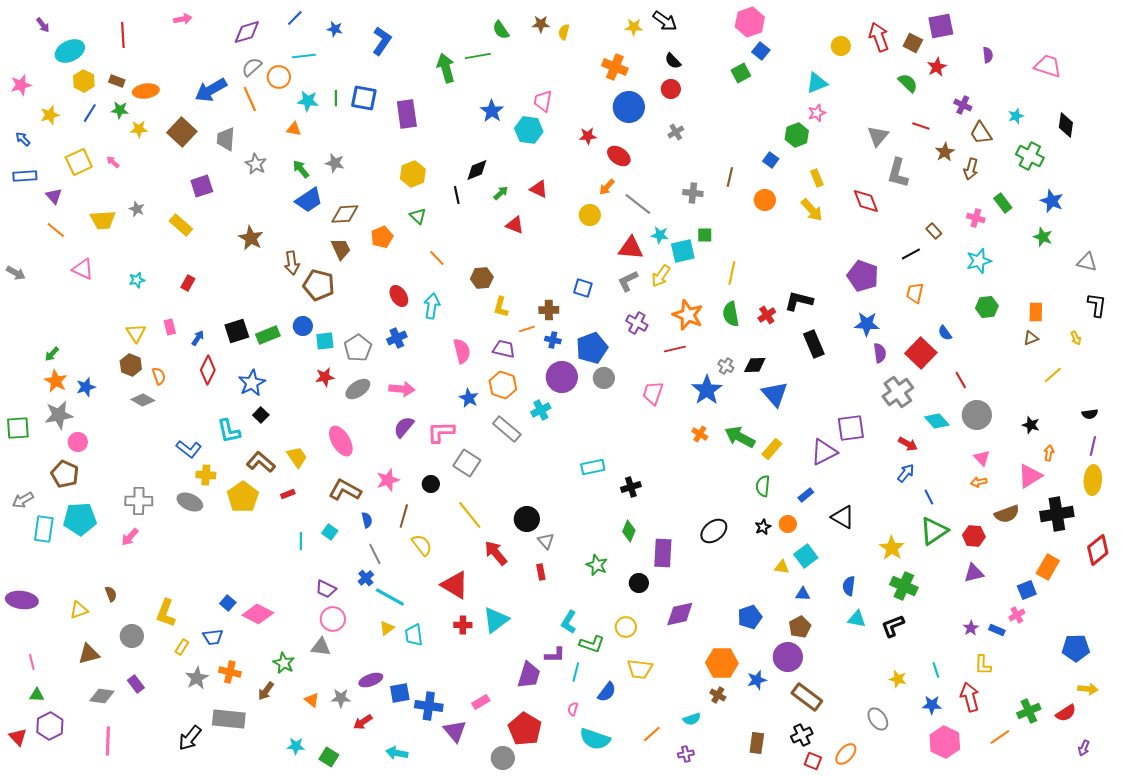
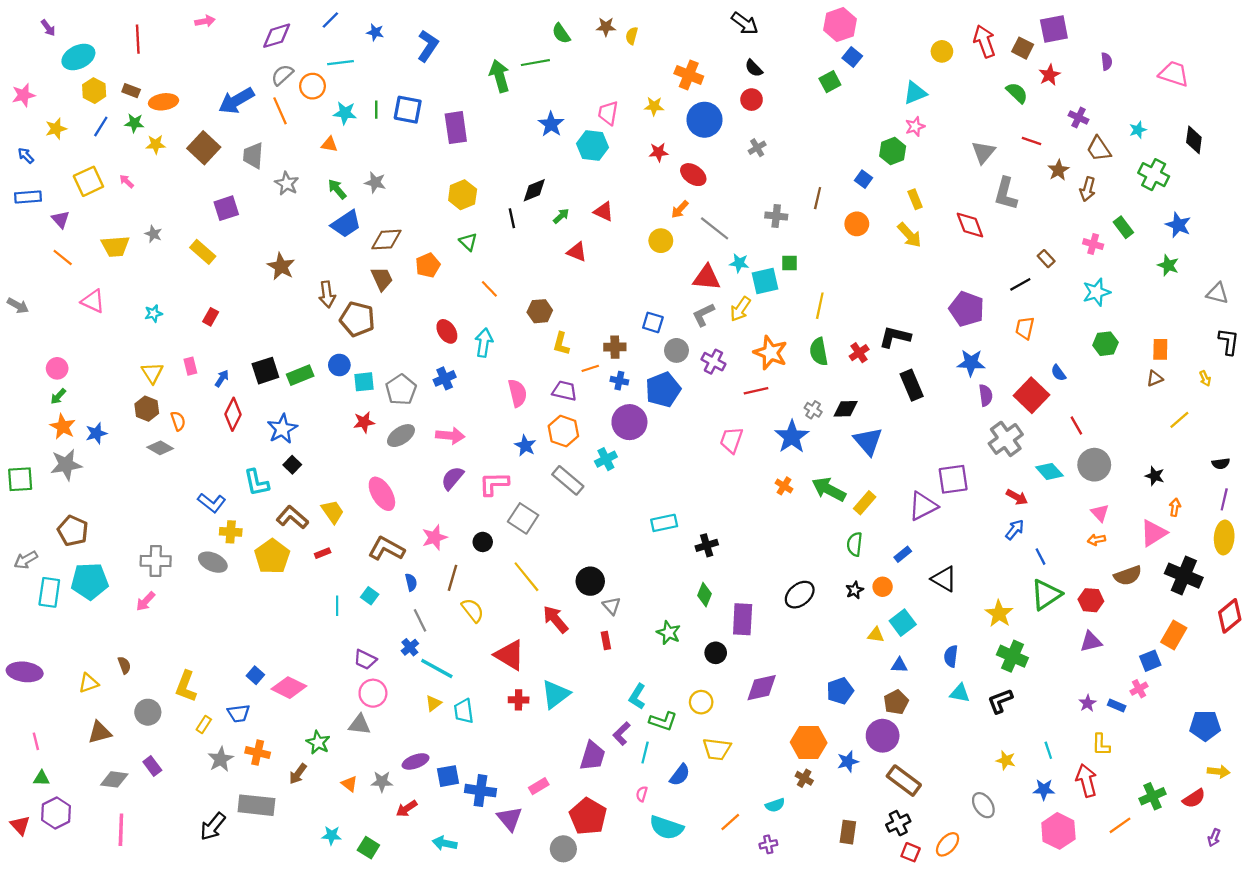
yellow star: (634, 27) -> (654, 106), moved
gray circle: (604, 378) -> (676, 350), moved
pink circle: (78, 442) -> (57, 368), moved
black cross: (1057, 514) -> (1184, 576), turned 32
purple L-shape: (555, 655) -> (622, 733), turned 135

